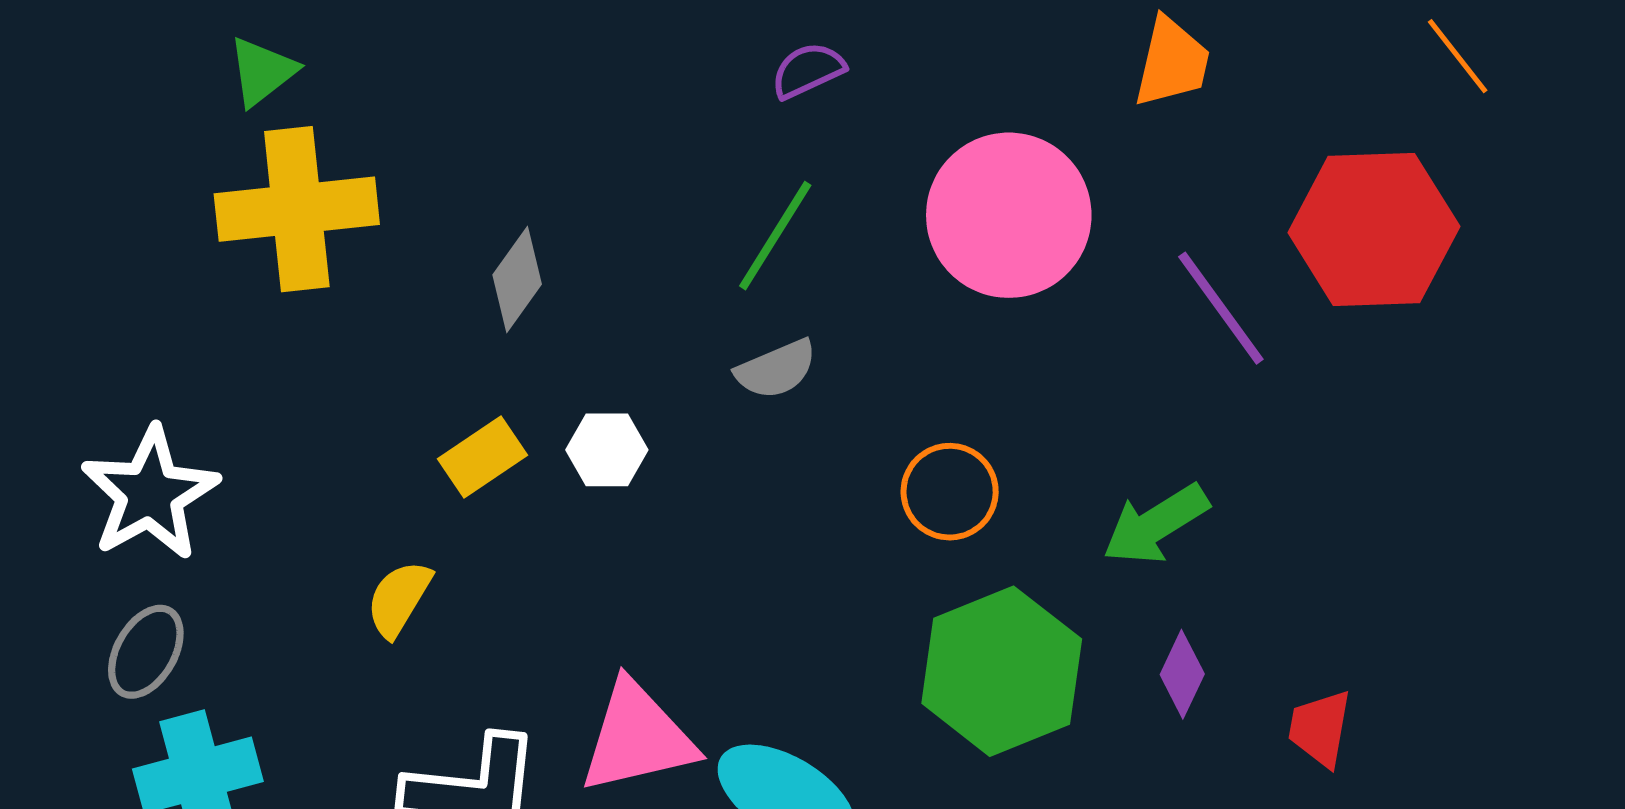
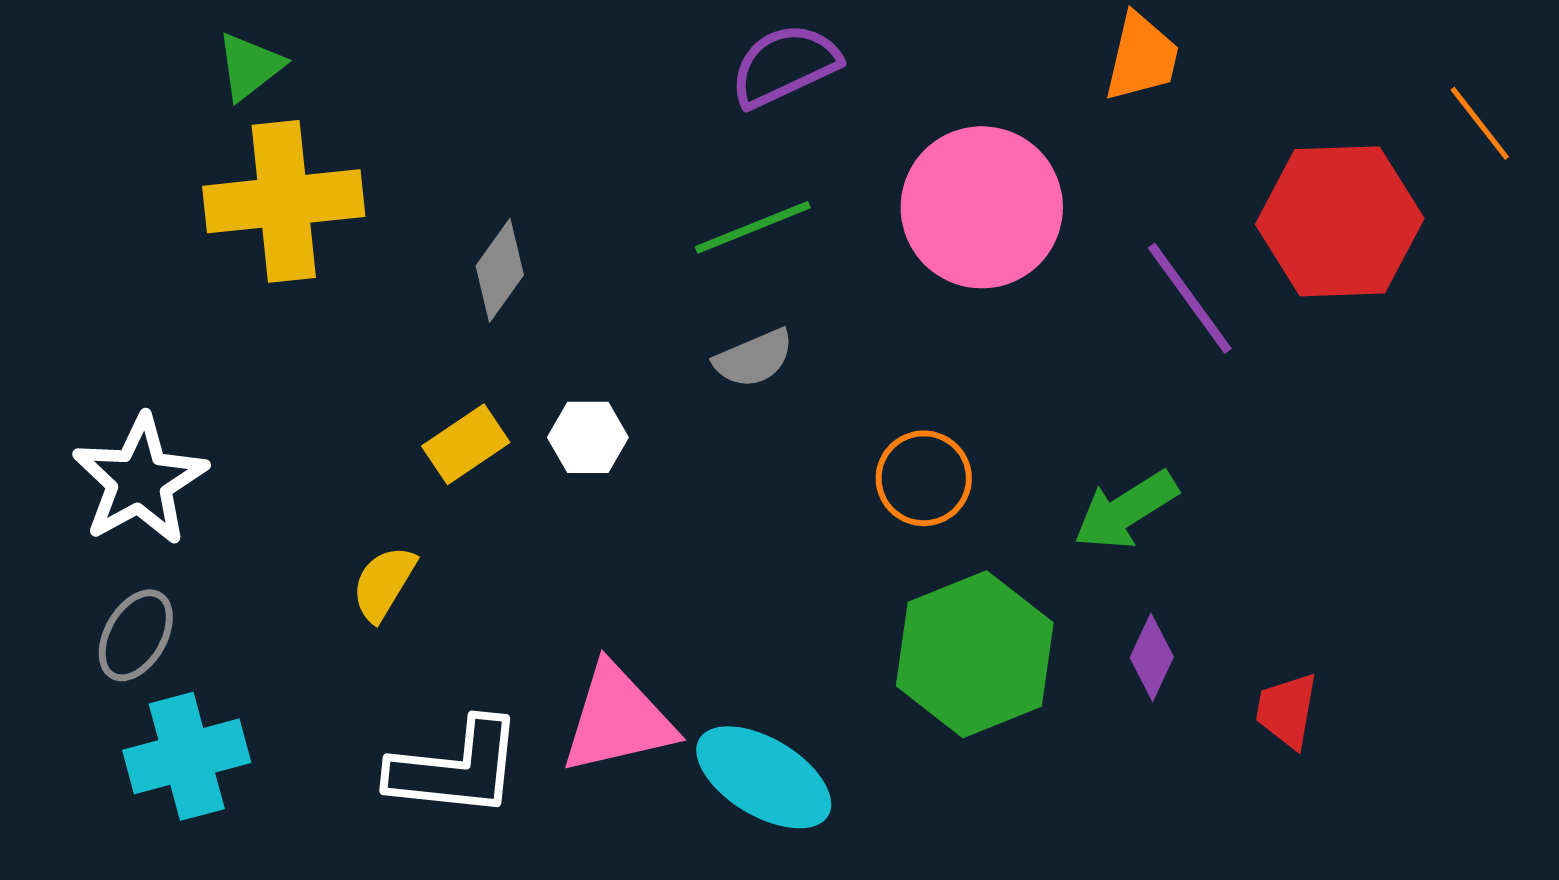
orange line: (1458, 56) -> (1480, 123), moved
purple semicircle: (808, 70) -> (785, 65), size x1.5
green line: (775, 236) -> (753, 227), turned 36

